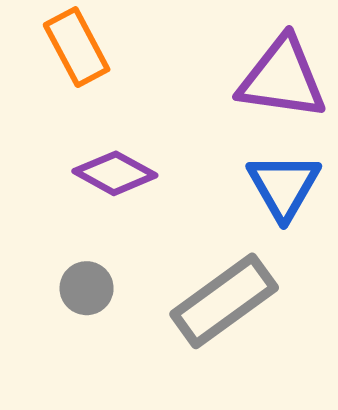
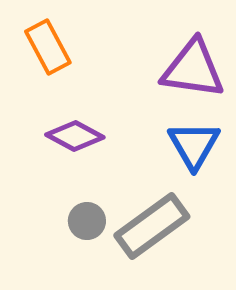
gray circle: (87, 288) -> (87, 221), moved

